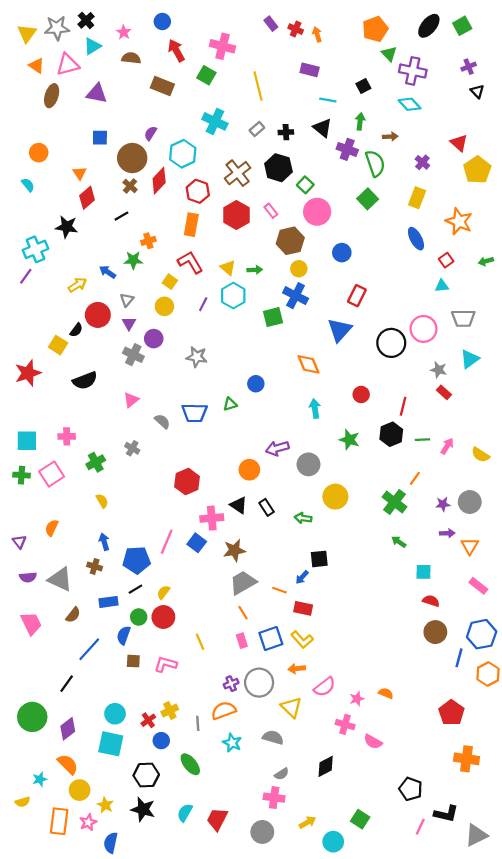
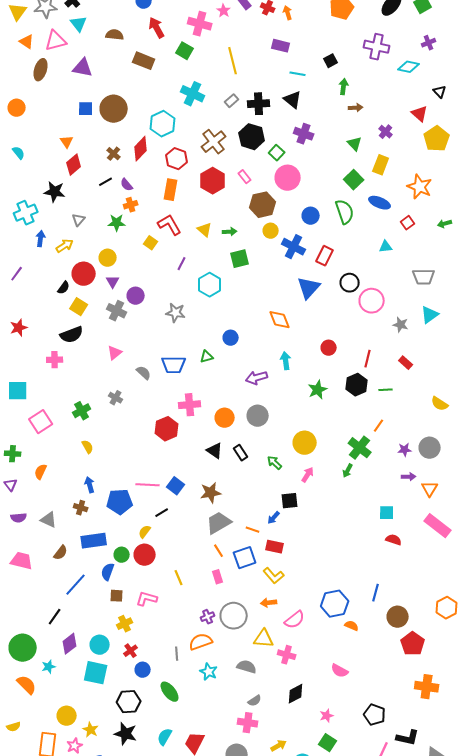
pink star: (124, 32) -> (224, 11), moved
cyan triangle: (92, 46) -> (79, 24), turned -36
green triangle: (389, 54) -> (355, 144), moved
black triangle: (477, 91) -> (440, 92), moved
cyan diamond: (410, 104) -> (409, 67), moved, turned -35
green arrow: (360, 121) -> (344, 87), moved
black cross: (286, 132) -> (259, 104), size x1.5
purple semicircle: (150, 133) -> (127, 185), moved, turned -72
purple cross: (347, 149) -> (304, 134), moved
orange circle: (39, 153) -> (17, 108), moved
brown circle: (132, 158) -> (114, 109), moved
green semicircle: (375, 163) -> (345, 212), moved
green square: (368, 199) -> (354, 180), moved
blue ellipse: (416, 239) -> (380, 203), turned -40
blue arrow: (107, 272) -> (41, 239), moved, turned 63
purple line: (26, 276) -> (17, 274), moved
cyan triangle: (442, 286) -> (386, 247), moved
cyan hexagon: (233, 296) -> (210, 285), moved
blue cross: (296, 296) -> (294, 247), moved
gray triangle: (127, 300) -> (79, 220), moved
yellow circle: (164, 306) -> (108, 258), moved
green square: (273, 317) -> (240, 259), moved
pink circle: (424, 329) -> (372, 301), moved
black circle: (391, 343) -> (350, 283), moved, size x0.7
yellow square: (58, 345) -> (79, 307), moved
red star: (28, 373) -> (19, 328), size x0.7
red rectangle: (444, 392) -> (406, 363), moved
pink cross: (67, 436) -> (55, 360), moved
green star: (349, 440) -> (318, 390), turned 30
pink arrow: (447, 446) -> (308, 475), moved
purple arrow: (277, 448) -> (257, 378), moved
gray circle: (308, 464) -> (258, 416), moved
green cross: (21, 475) -> (13, 454), moved
pink cross: (212, 518) -> (190, 405), moved
green arrow: (303, 518) -> (275, 463), turned 35
pink line: (167, 542) -> (148, 485), turned 70
green arrow: (399, 542) -> (348, 471), moved, turned -96
gray triangle: (60, 579) -> (49, 520), size x0.7
pink rectangle: (478, 586) -> (438, 526), size x1.5
black line: (135, 589) -> (162, 513), moved
blue rectangle: (109, 602) -> (94, 541), size x1.4
pink trapezoid: (31, 623) -> (22, 561), turned -50
brown circle: (435, 632) -> (398, 617), moved
blue hexagon: (482, 634) -> (335, 604), moved
blue square: (271, 638) -> (245, 558), moved
blue line: (459, 658) -> (376, 593), moved
pink star: (357, 699) -> (327, 716), moved
yellow triangle: (291, 707) -> (264, 639), turned -40
yellow cross: (170, 711) -> (125, 624), moved
pink cross: (345, 724) -> (287, 655), moved
purple diamond: (68, 729) -> (70, 644), moved
orange semicircle: (68, 764) -> (27, 685), moved
cyan star: (40, 779) -> (49, 667), moved

